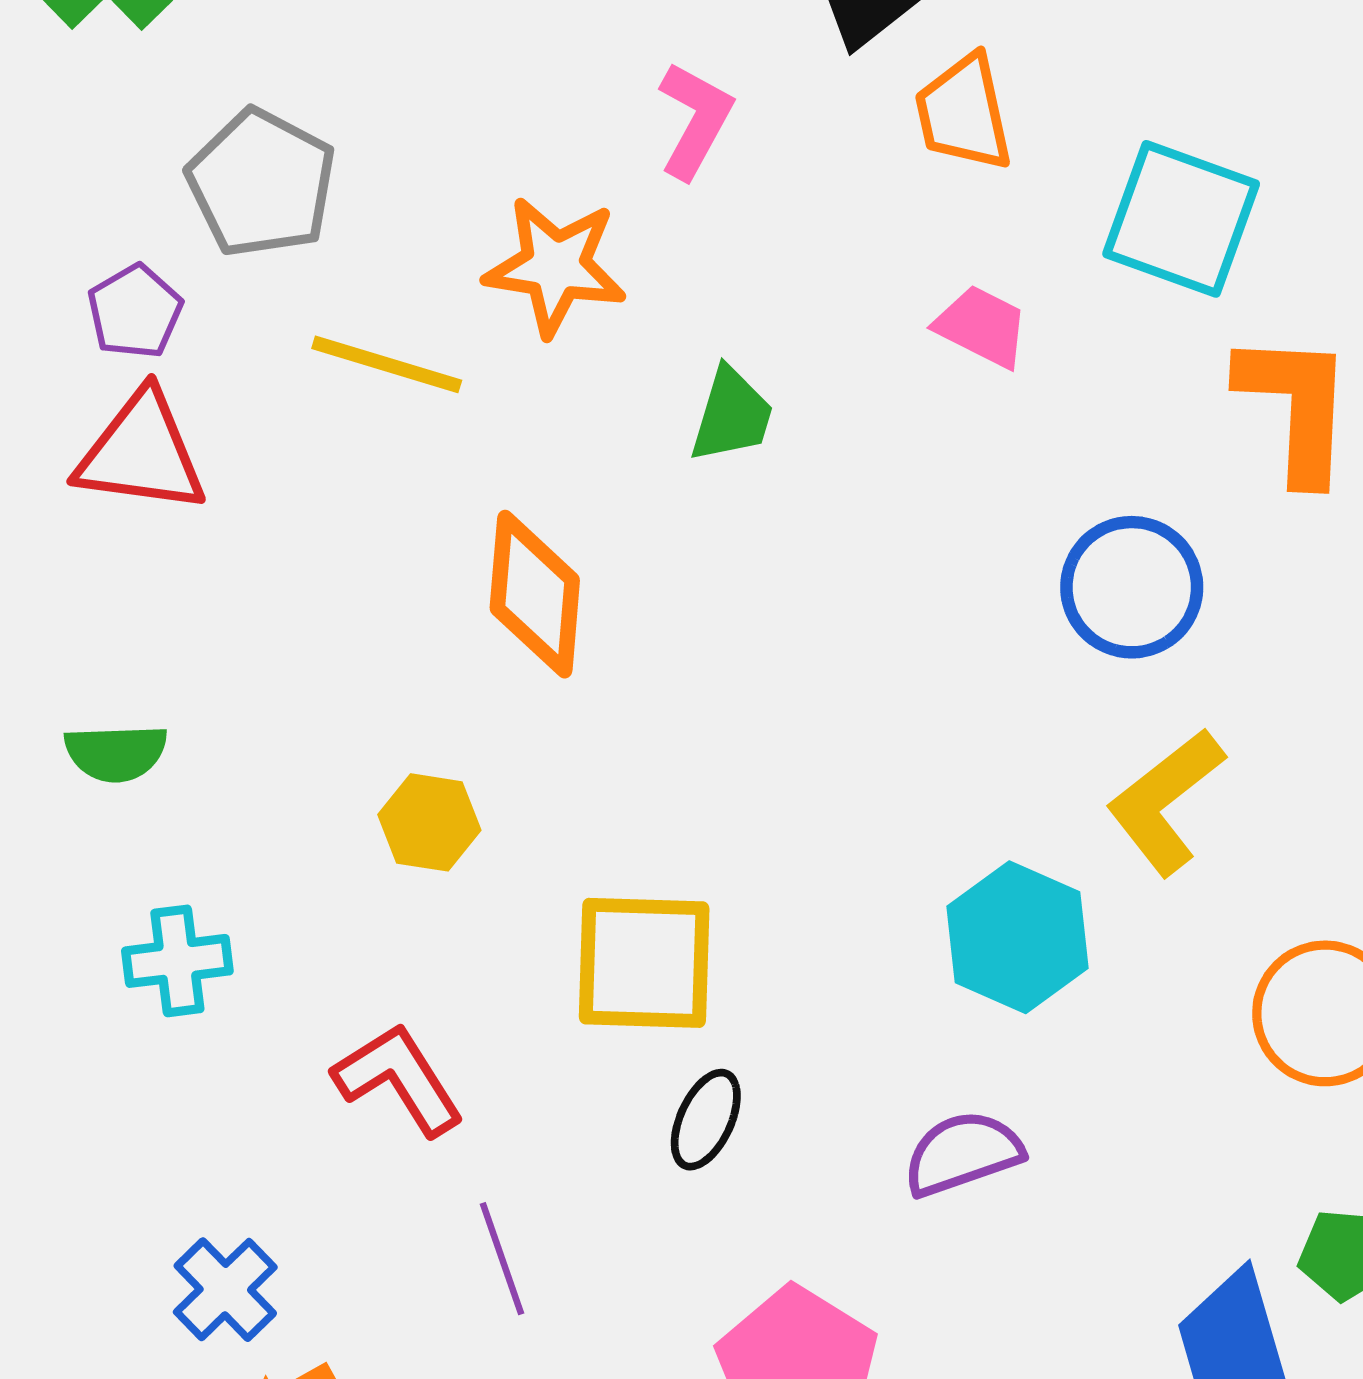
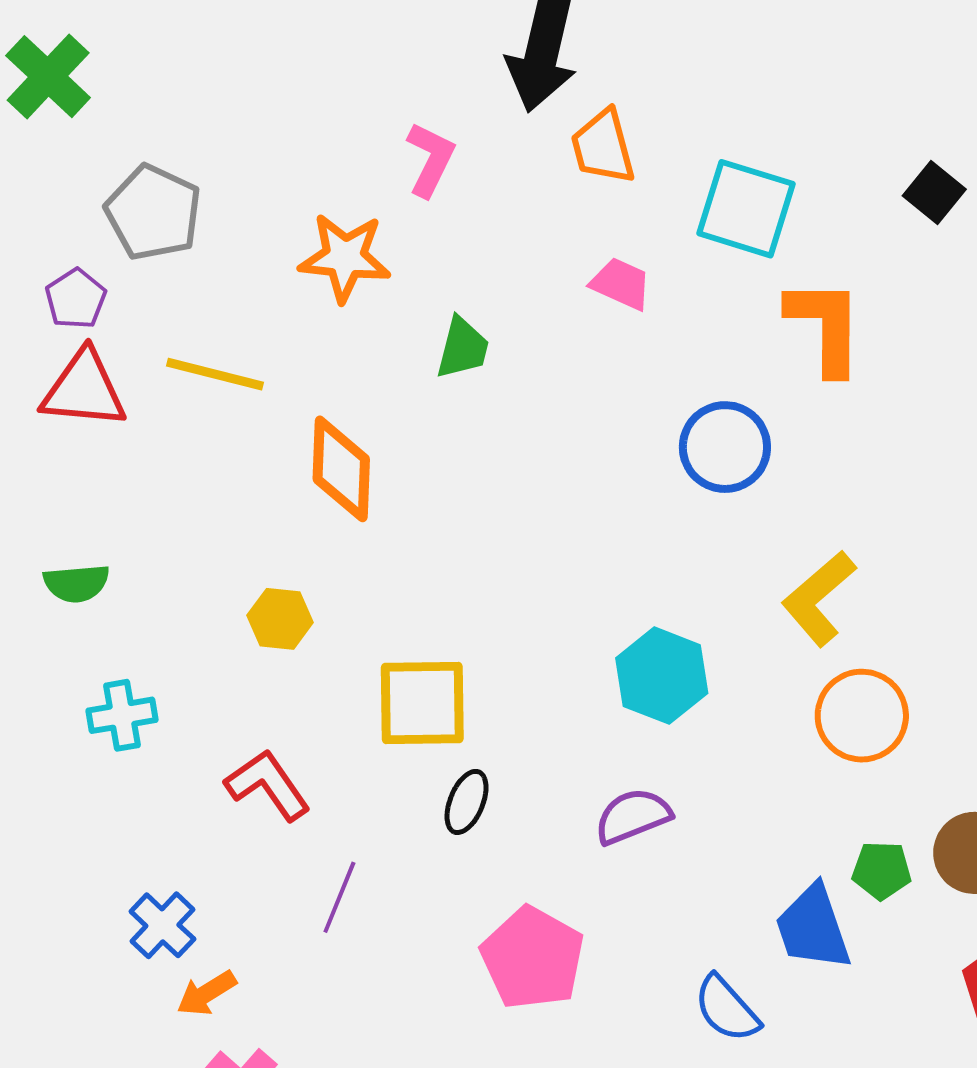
yellow line: (387, 364) -> (215, 374), moved
yellow L-shape: (1165, 801) -> (819, 598), moved
purple line: (502, 1259) -> (339, 897), turned 44

